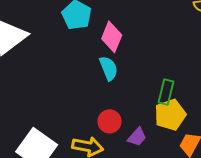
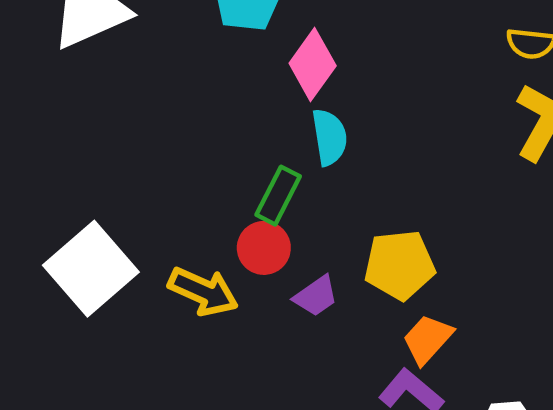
cyan semicircle: (109, 68) -> (329, 137), moved
green rectangle: (166, 92) -> (278, 196), moved

